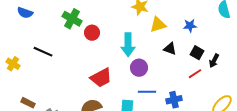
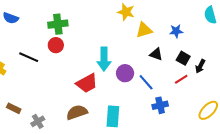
green cross: (72, 19) -> (58, 24), turned -36
red circle: (92, 33) -> (56, 45), moved
cyan arrow: (128, 45) -> (104, 59), moved
blue line: (147, 92) -> (146, 82), moved, turned 48

